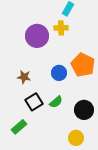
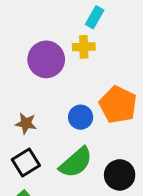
black square: (34, 102) -> (26, 162), moved
green semicircle: (56, 102) -> (76, 162), size x1.6

